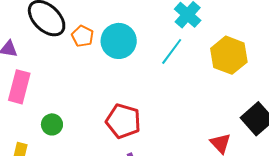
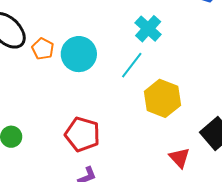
yellow hexagon: (229, 55) -> (162, 98), moved

